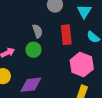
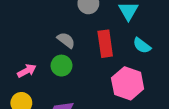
gray semicircle: (37, 31) -> (66, 40), turned -32

